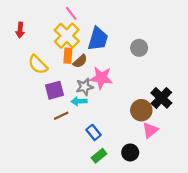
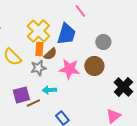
pink line: (71, 13) -> (80, 11), moved
gray star: (85, 87) -> (38, 68), moved
purple square: (55, 90) -> (21, 95), moved
brown circle: (141, 110) -> (94, 66), moved

